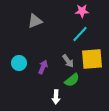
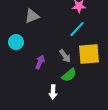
cyan circle: (19, 63) -> (16, 42), moved

